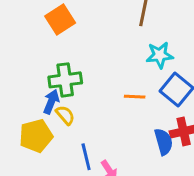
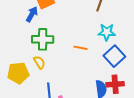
orange line: (135, 97) -> (81, 48), moved
blue arrow: (51, 102) -> (32, 14), moved

